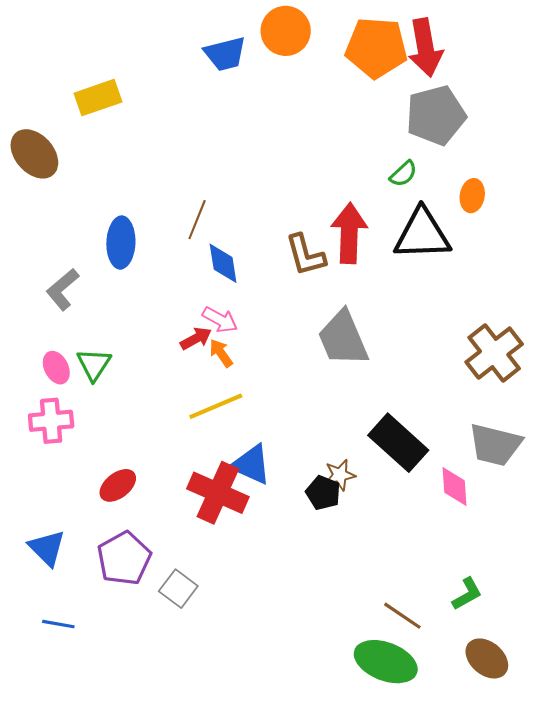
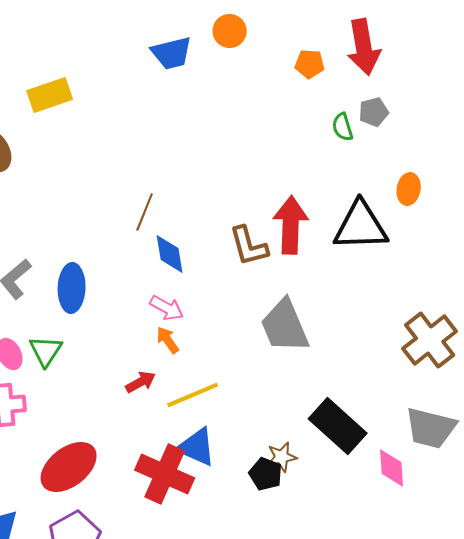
orange circle: (286, 31) -> (230, 31), size x0.7
orange pentagon: (376, 48) -> (310, 64), moved, size x0.5
gray pentagon: (436, 115) -> (374, 112), size x0.5
green semicircle: (403, 174) -> (343, 127), moved, turned 116
blue ellipse: (121, 243) -> (72, 288), moved
red arrow: (196, 338) -> (141, 382), moved
yellow line: (216, 406) -> (193, 395), moved
red ellipse: (118, 485) -> (69, 467), size x1.6

